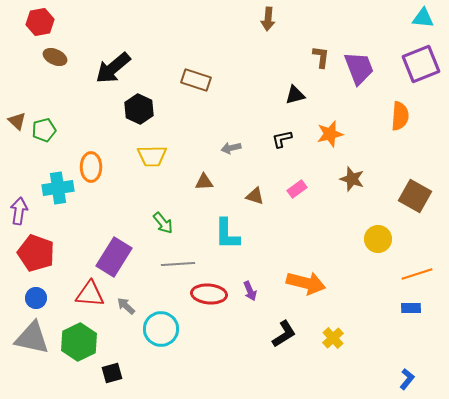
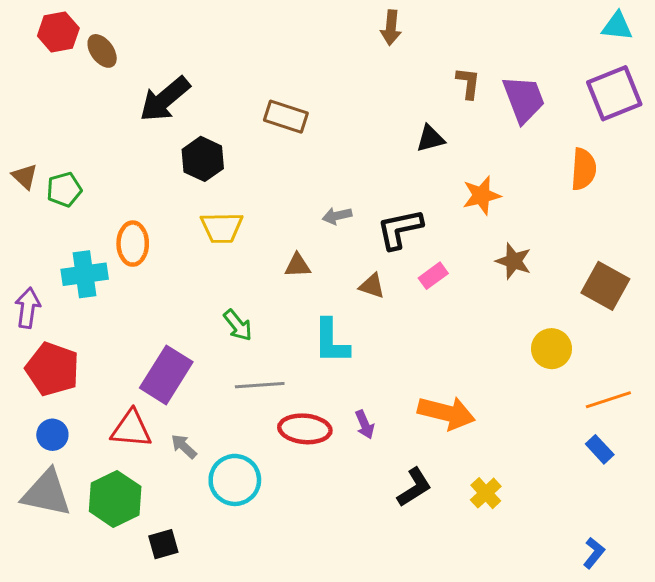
brown ellipse: (55, 57) -> (102, 51), moved, turned 30
black L-shape: (282, 139) -> (400, 229), moved, size x1.6
blue rectangle: (411, 308) -> (600, 449), turned 48

